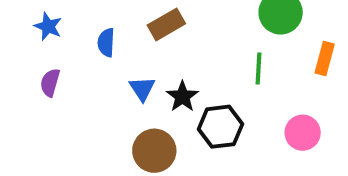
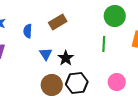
black hexagon: (220, 127) -> (77, 83), moved
pink circle: (303, 133) -> (117, 82), moved

